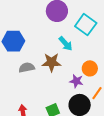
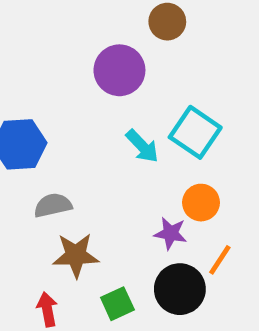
cyan square: (86, 25) -> (195, 132), moved
brown star: (51, 62) -> (76, 255), moved

